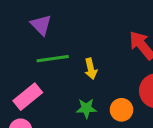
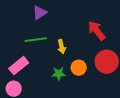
purple triangle: (41, 25) -> (40, 13), moved, turned 42
orange circle: (122, 110) -> (79, 68), moved

